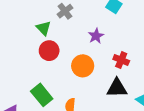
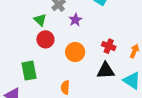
purple star: (96, 36) -> (75, 20), moved
green rectangle: (42, 95) -> (29, 71), moved, turned 30

